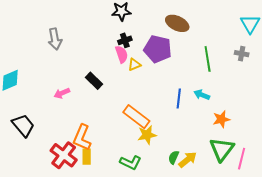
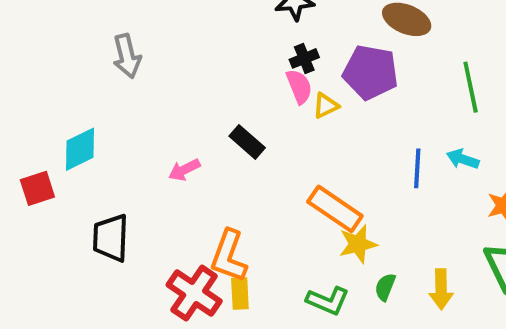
gray arrow: (55, 39) -> (127, 56), moved
black trapezoid: (23, 125) -> (111, 238), turned -135
green semicircle: (174, 157) -> (385, 287), moved
yellow arrow: (188, 160) -> (441, 289), turned 132

